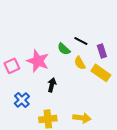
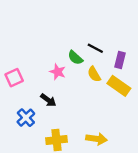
purple rectangle: (102, 51) -> (120, 60), turned 32
pink star: (38, 61) -> (58, 72), moved, size x0.6
black arrow: (52, 85) -> (48, 100), moved, turned 112

